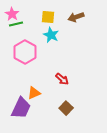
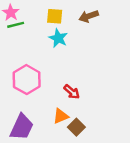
pink hexagon: (25, 52) -> (27, 80), moved
orange triangle: (34, 93) -> (61, 116), moved

